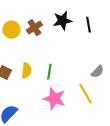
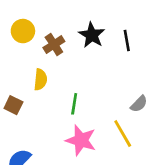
black star: (62, 21) -> (92, 35), turned -30
yellow circle: (11, 30) -> (23, 31), moved
yellow semicircle: (26, 71) -> (40, 80), moved

